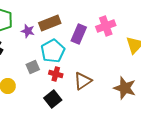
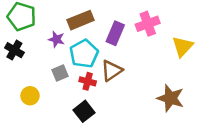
purple star: (28, 31) -> (56, 39), moved
brown triangle: (83, 81) -> (112, 71), moved

